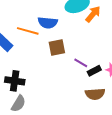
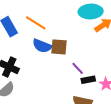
blue semicircle: (48, 23) -> (42, 46), moved

